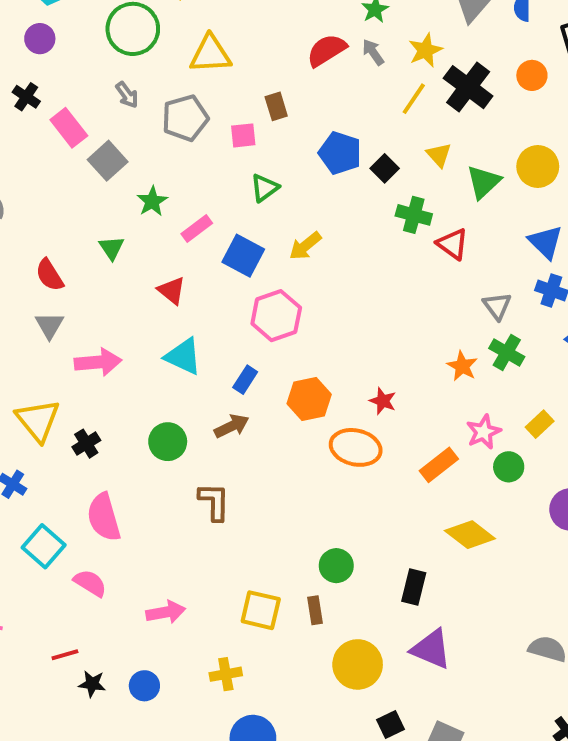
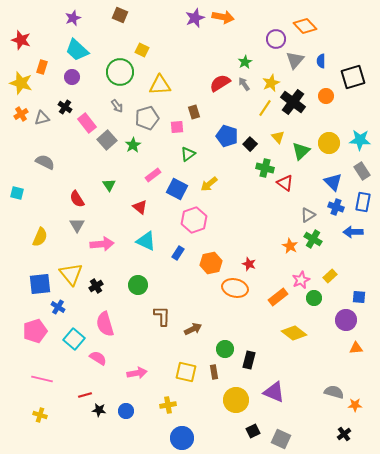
green star: (152, 201) -> (133, 145), moved
gray triangle: (497, 306) -> (308, 215), turned 35
brown arrow: (232, 426) -> (193, 329), moved
black rectangle: (414, 587) -> (249, 360), moved

